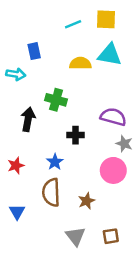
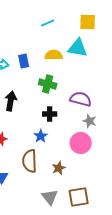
yellow square: (106, 19) -> (88, 22), moved
blue rectangle: (34, 51) -> (24, 61), moved
green cross: (56, 100) -> (48, 84), moved
blue star: (55, 162) -> (41, 136), moved
brown square: (111, 236) -> (79, 197), size x1.5

